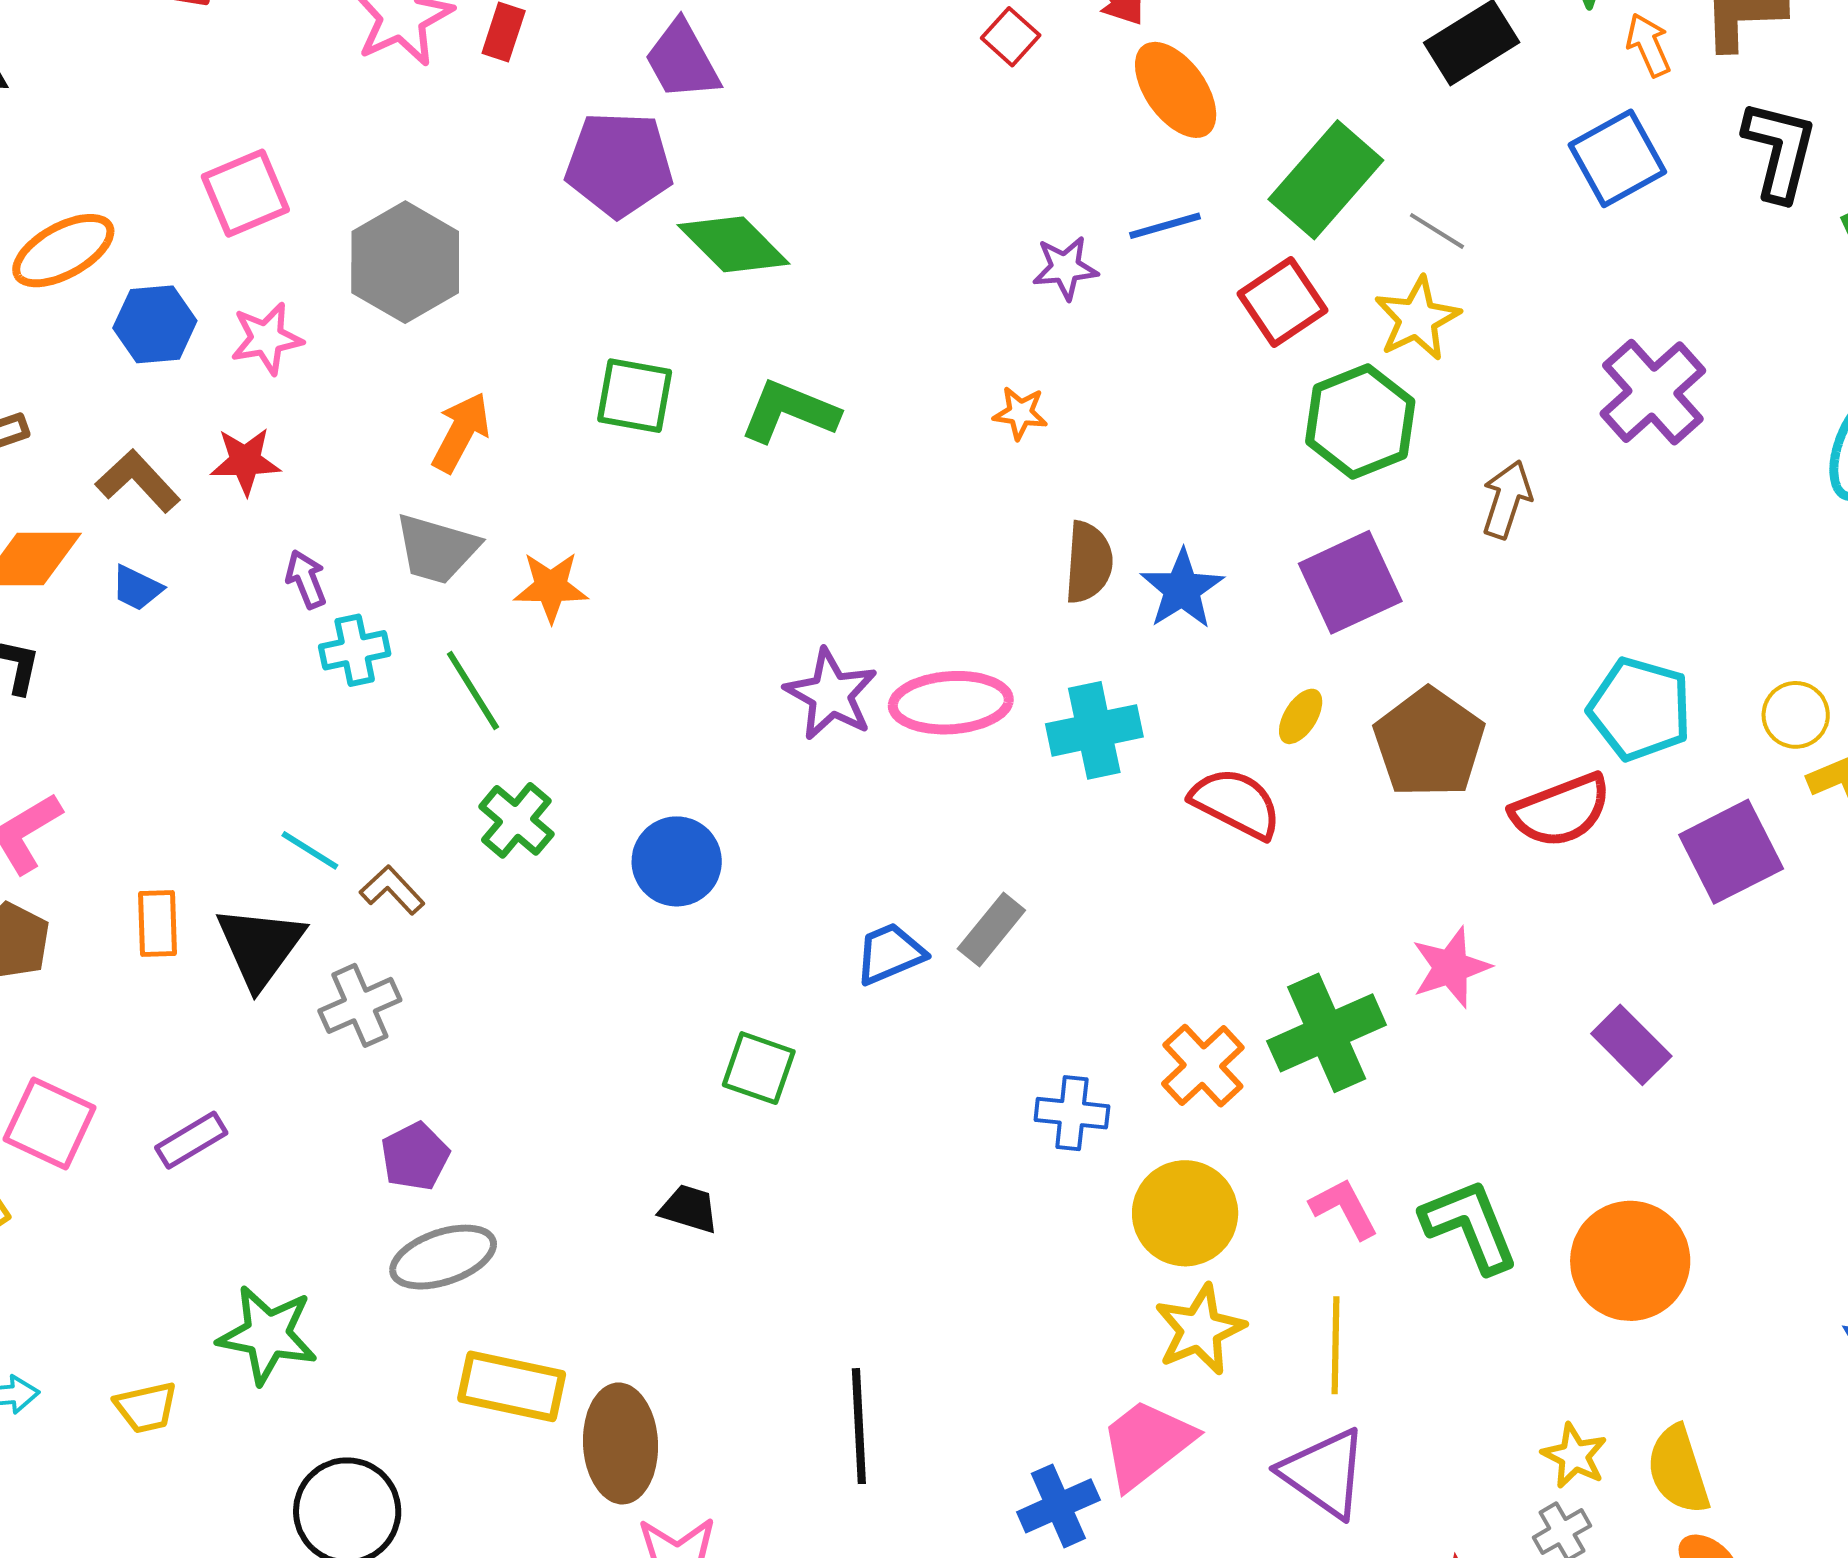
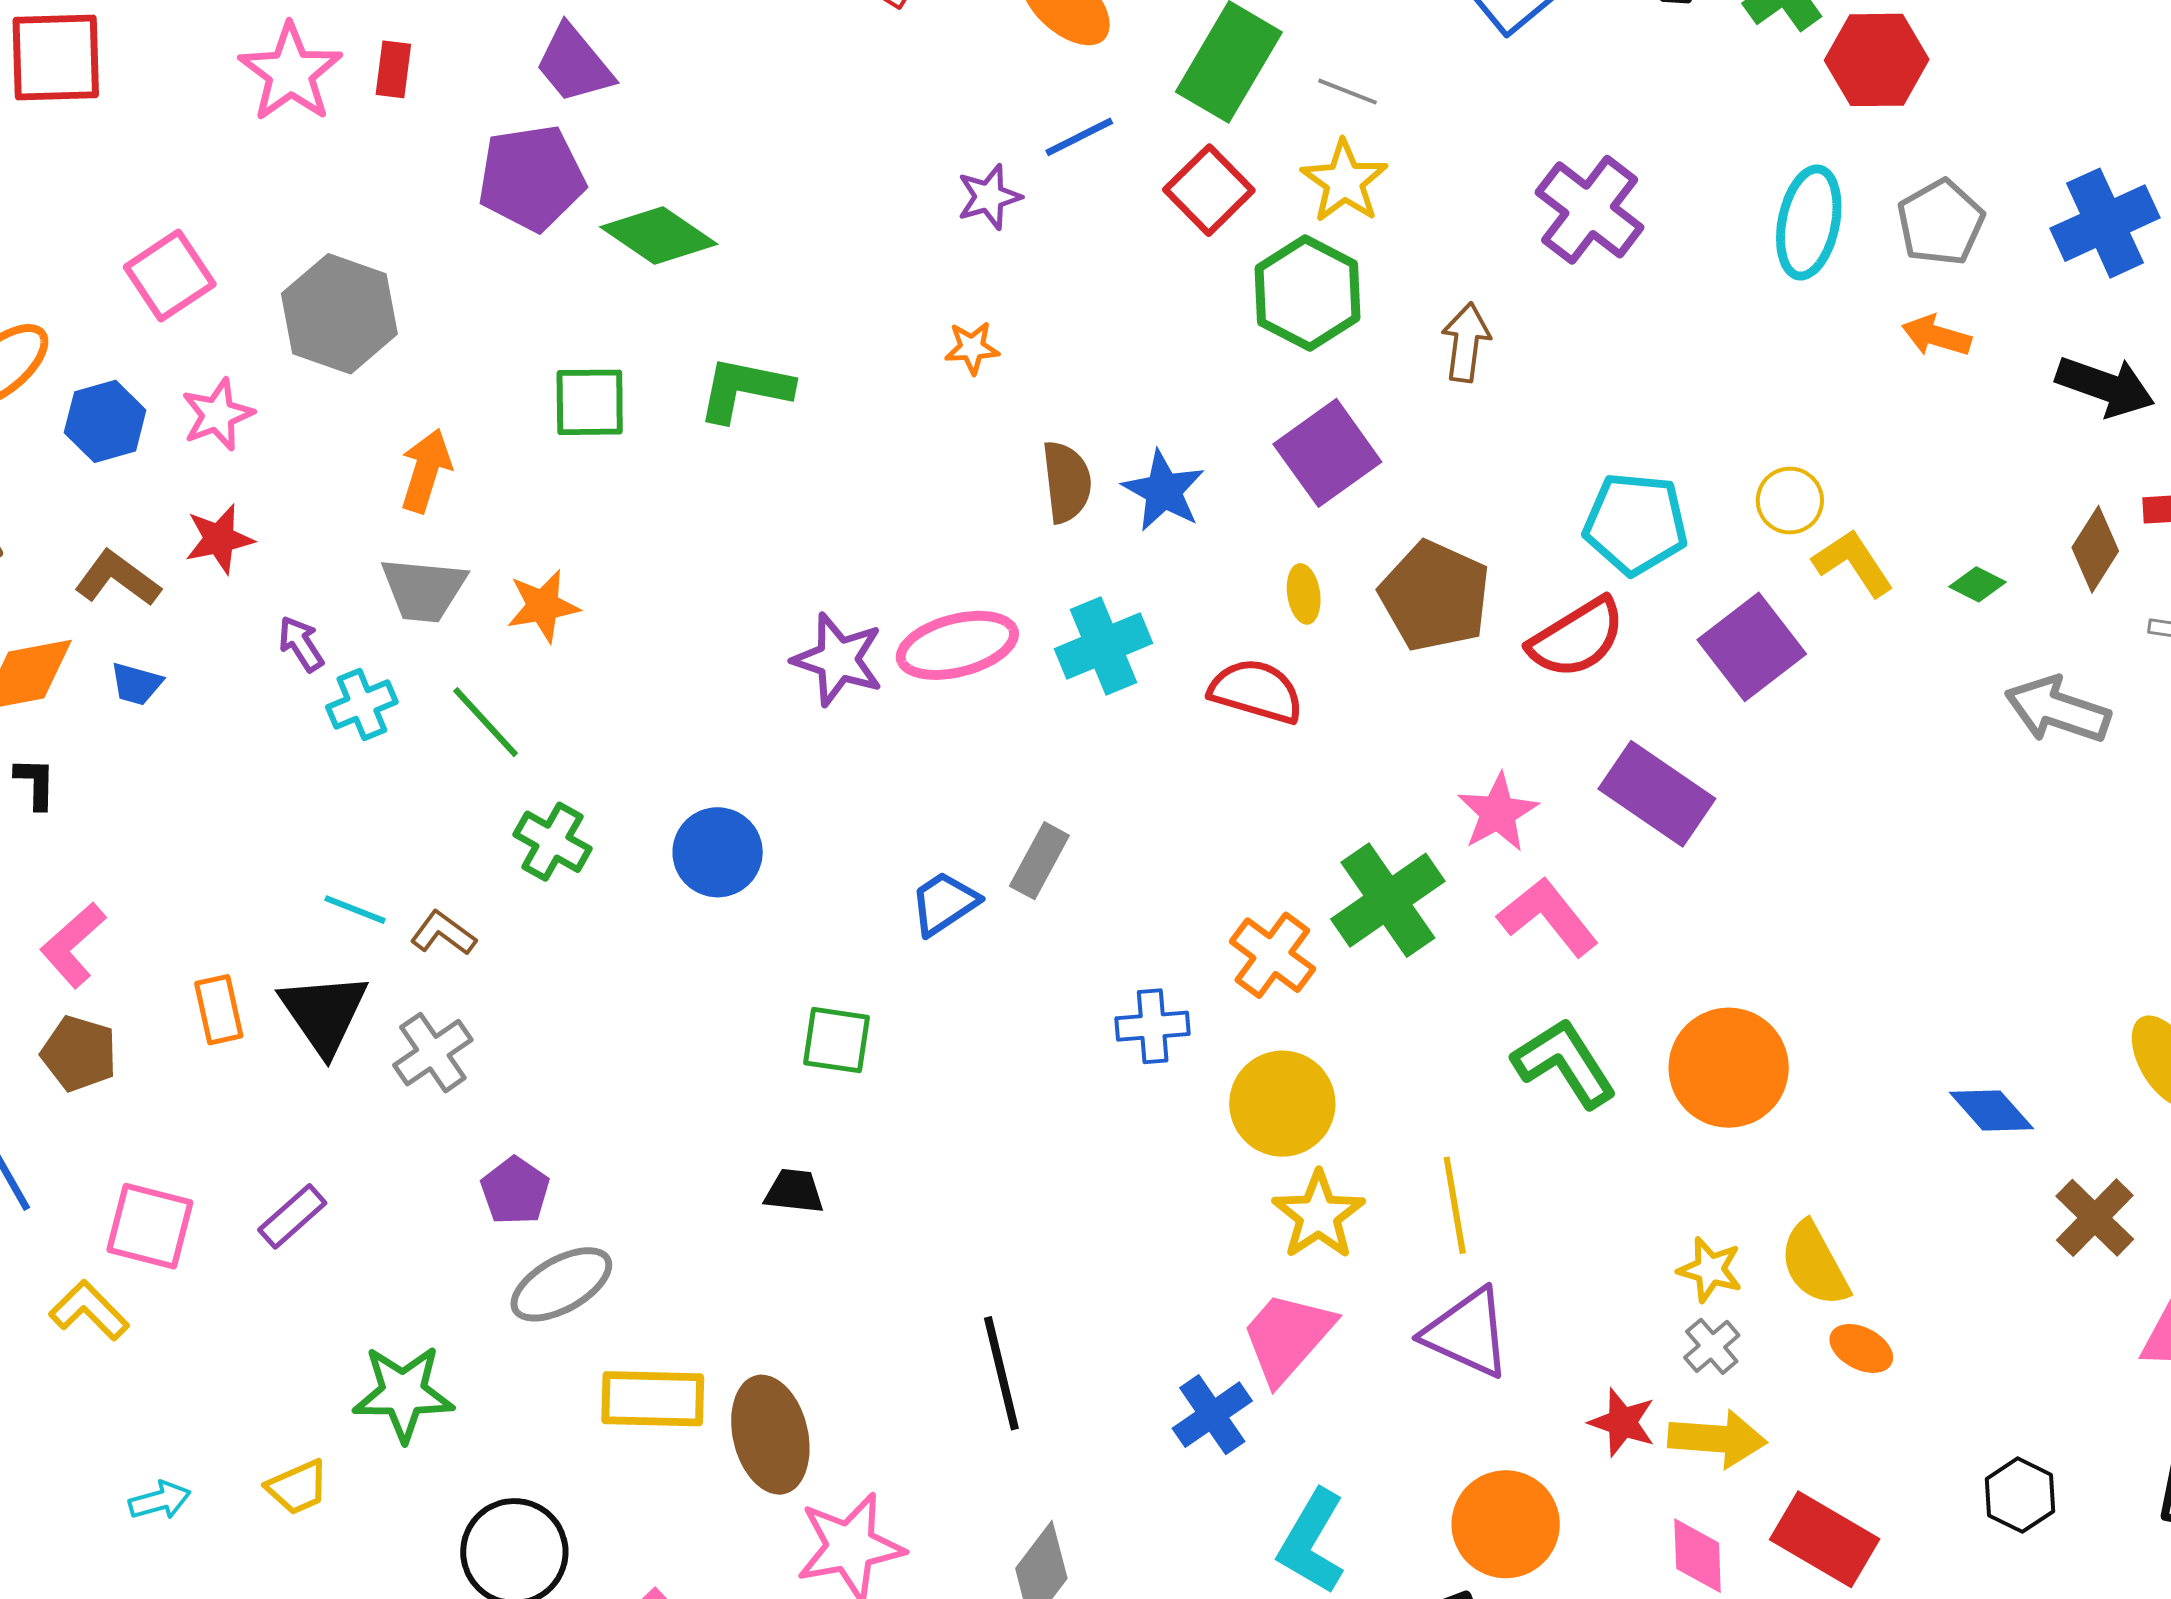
yellow ellipse: (1301, 716) -> (1304, 594), turned -30
purple rectangle: (1631, 1045) -> (1657, 794), moved, size x1.4
pink L-shape: (1344, 1208) -> (1548, 917), moved, size x1.4

